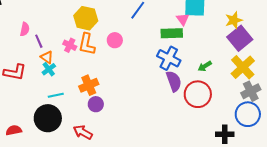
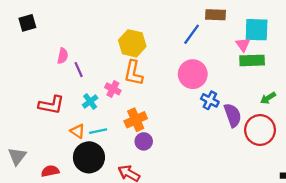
green rectangle: (172, 33) -> (252, 60), moved
pink circle: (115, 40) -> (193, 74), moved, size x1.6
pink cross: (70, 45) -> (113, 89), moved
orange triangle: (47, 57) -> (78, 131), moved
blue cross: (169, 58) -> (210, 100), moved, size x0.7

